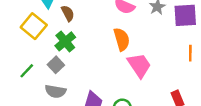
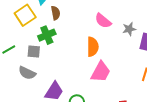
gray square: (56, 65) -> (34, 52), turned 32
pink trapezoid: (139, 65) -> (101, 72), turned 45

